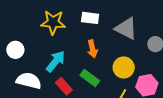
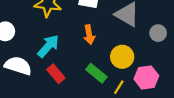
green rectangle: (90, 78) -> (96, 73), moved

